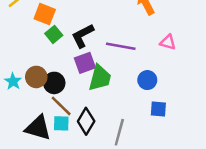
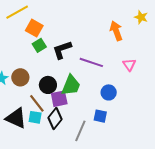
pink triangle: (168, 42) -> (129, 65), turned 32
purple square: (85, 63) -> (59, 99), moved
black circle: (54, 83) -> (48, 85), moved
blue square: (158, 109) -> (100, 116), moved

